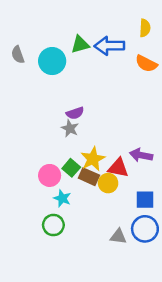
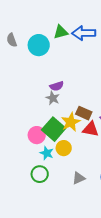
green square: (71, 168) -> (54, 129), size x1.6
brown rectangle: (89, 177) -> (84, 113), moved
yellow circle: (108, 183) -> (64, 148), moved
gray triangle: (118, 236) -> (79, 178), moved, turned -32

